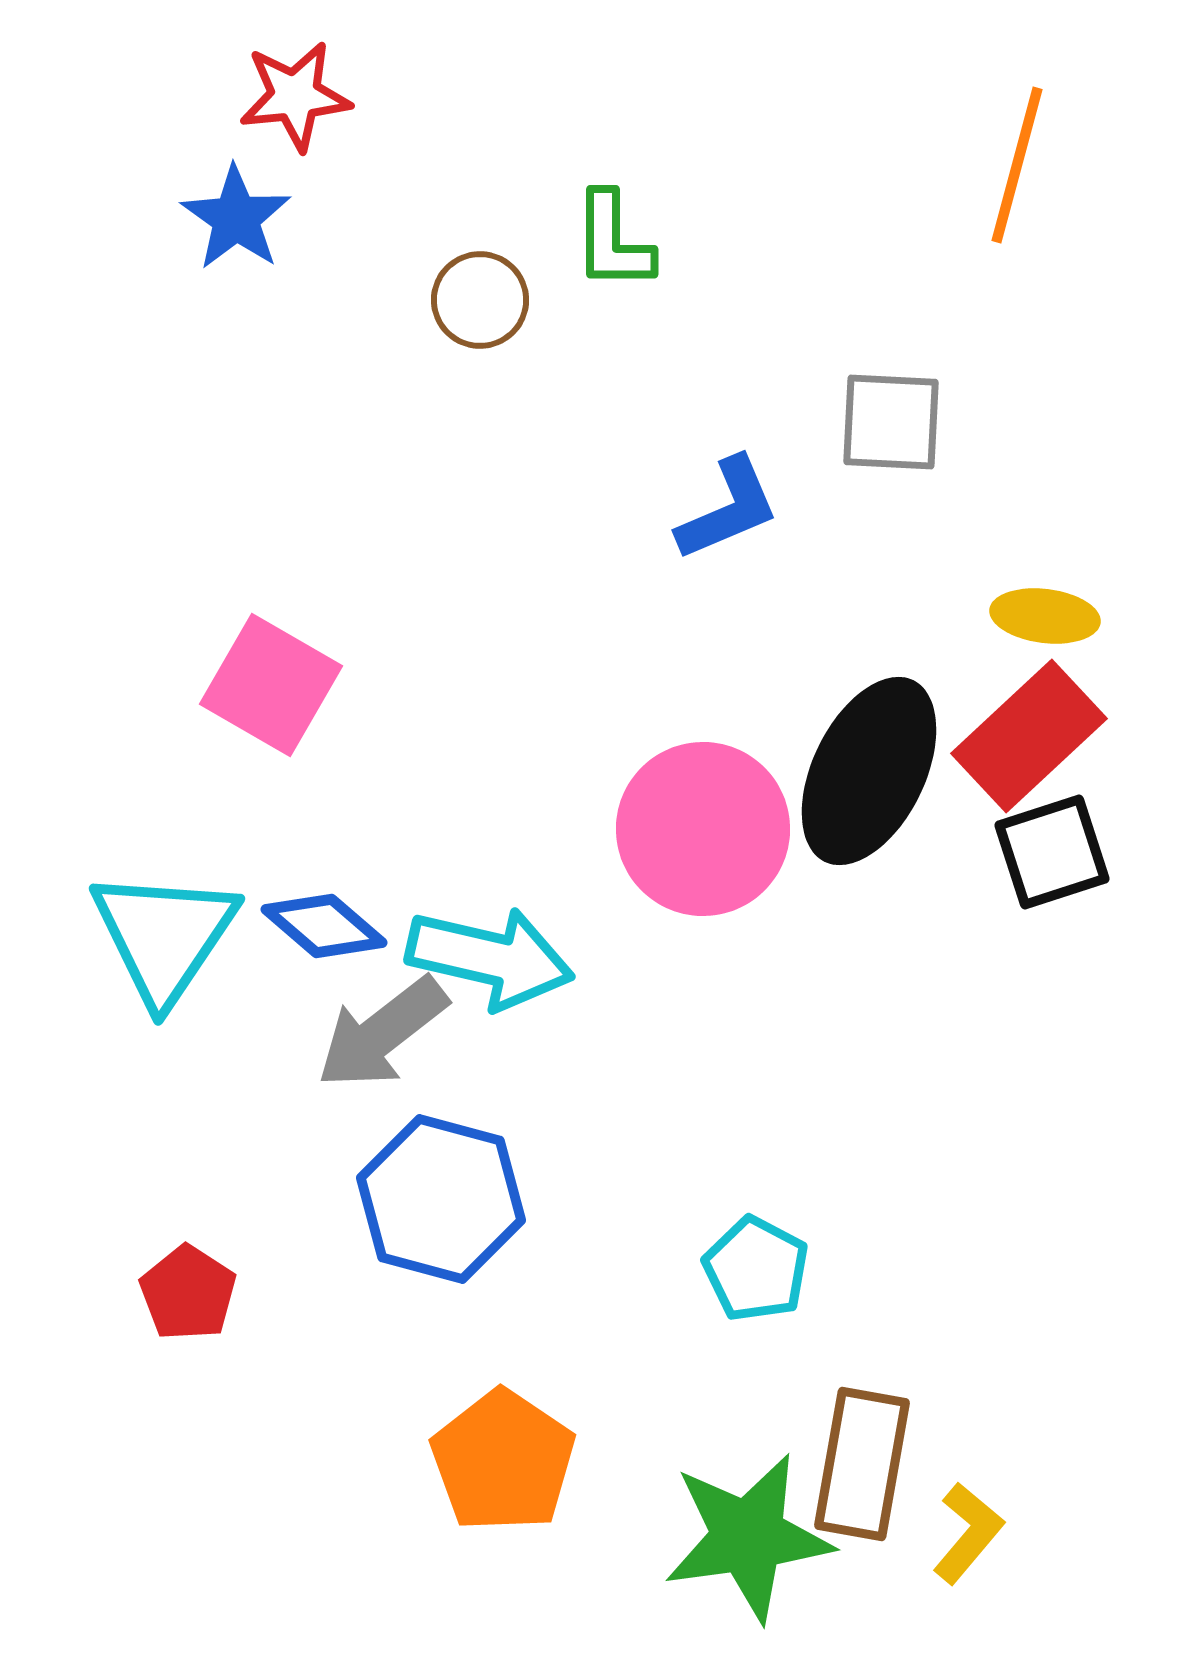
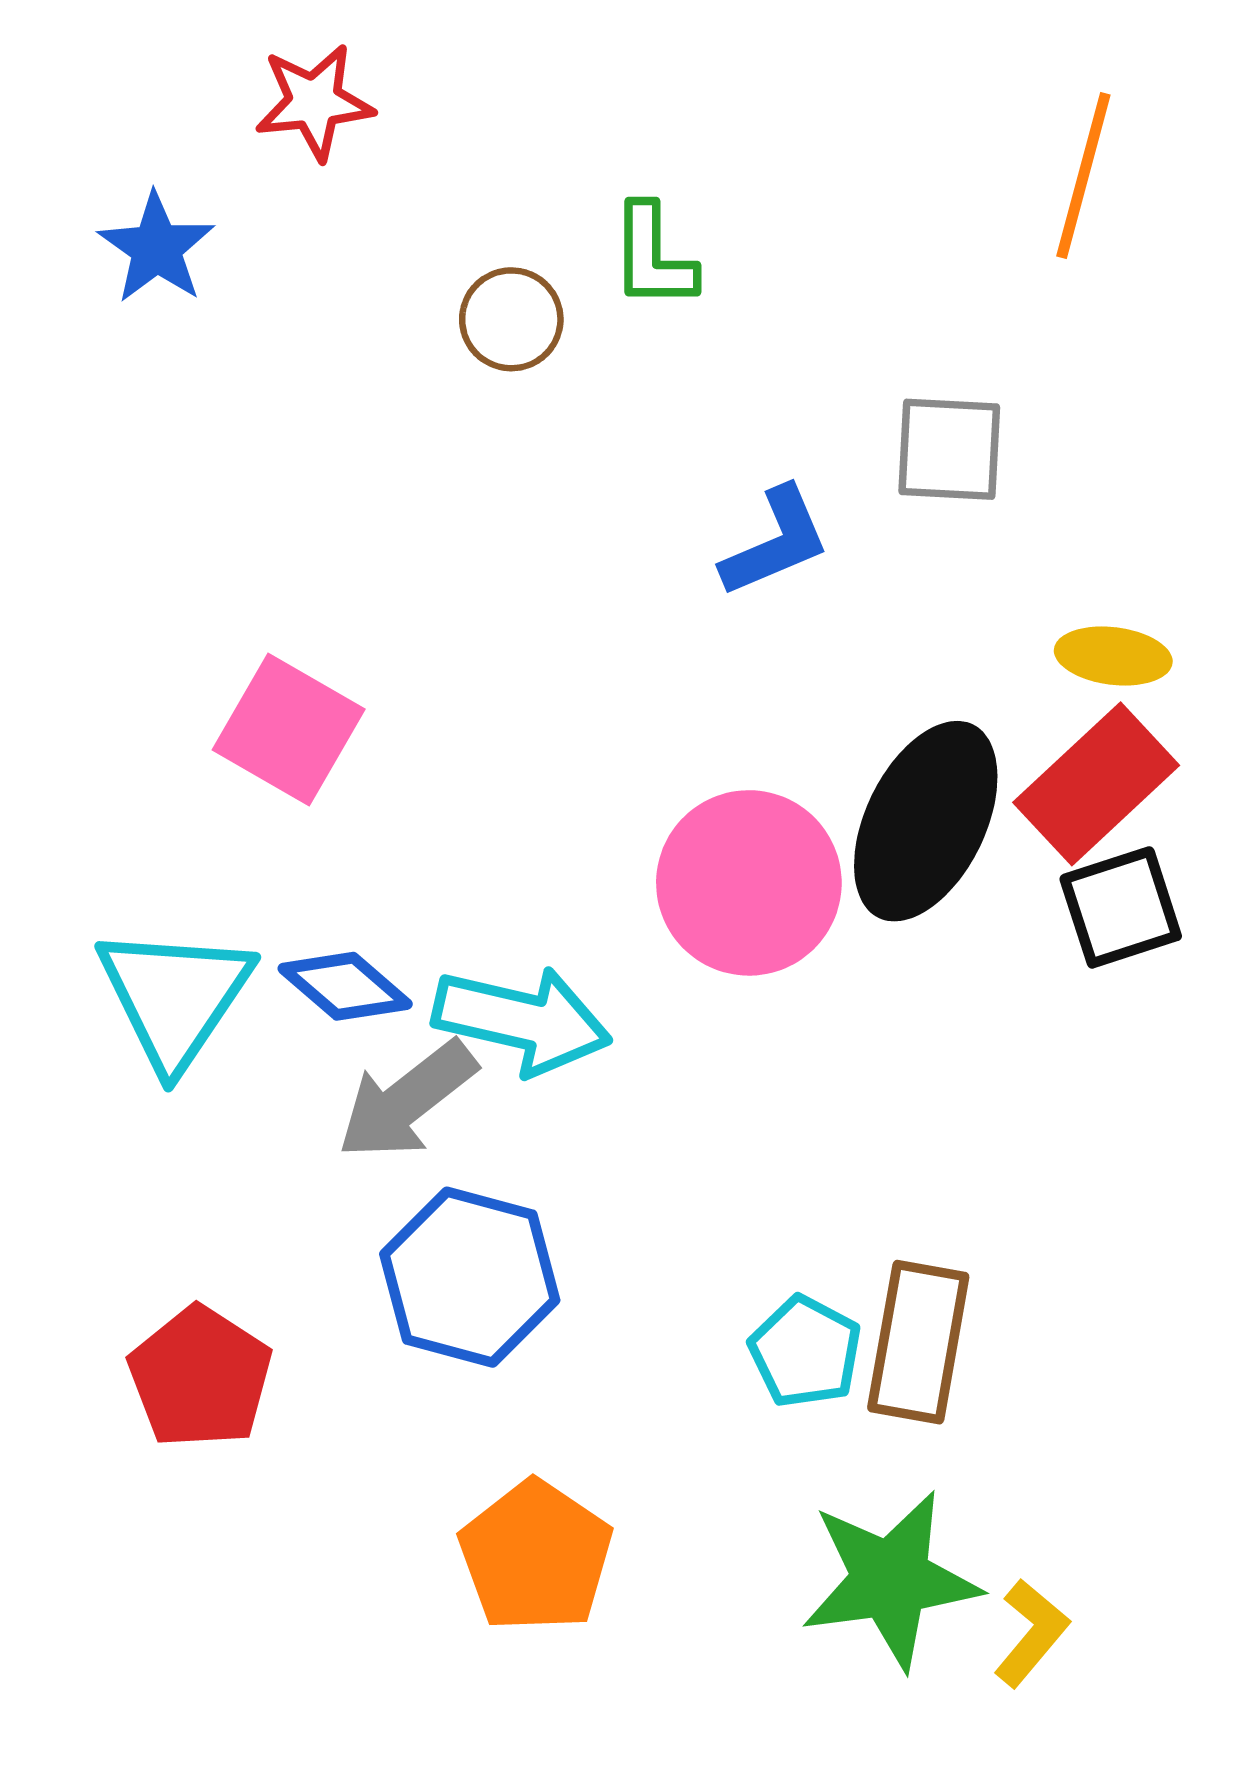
blue star: (236, 218) -> (157, 248), moved
red pentagon: (188, 1293) -> (200, 1377), size x1.4
brown rectangle: (862, 1464) -> (918, 1342), moved
green star: (748, 1537) -> (891, 1580), moved

